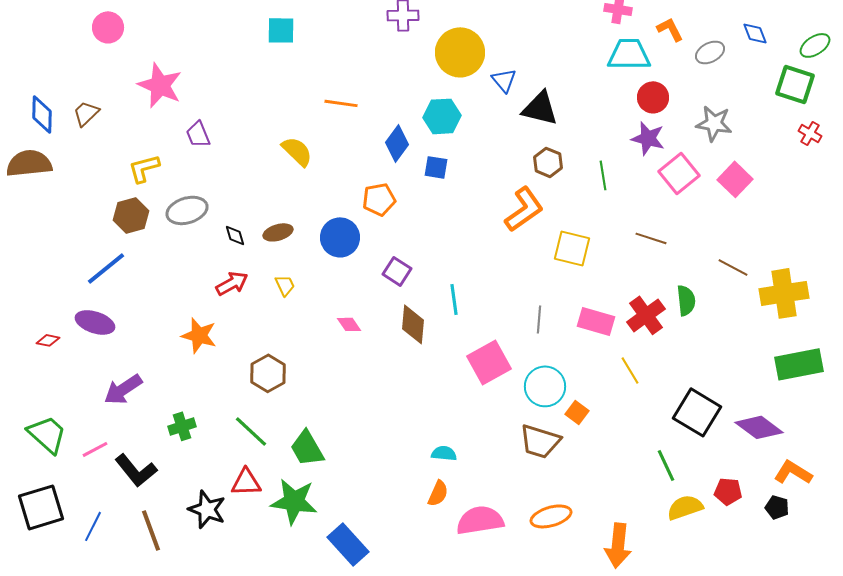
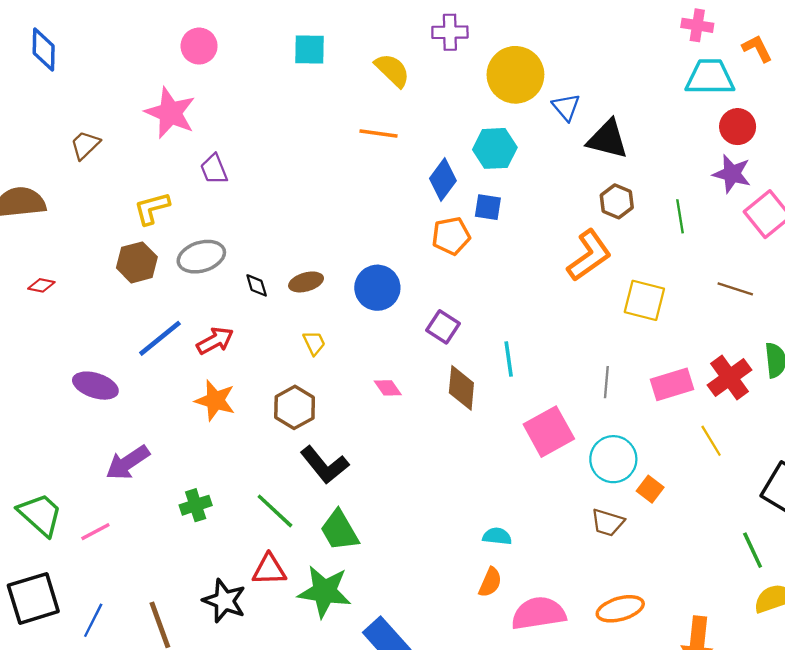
pink circle: (108, 27) -> (199, 46), moved
blue diamond: (42, 114) -> (44, 49), moved
yellow semicircle: (297, 151) -> (392, 70), moved
orange pentagon: (379, 199) -> (451, 236), moved
blue line: (106, 268) -> (160, 338), moved
red arrow: (232, 283) -> (215, 341), moved
pink rectangle: (596, 321) -> (672, 384), turned -33
red diamond: (48, 340) -> (41, 285), moved
brown hexagon: (268, 373) -> (295, 407), moved
brown trapezoid: (540, 441) -> (608, 522), size x0.7
black L-shape: (136, 470) -> (324, 465), moved

